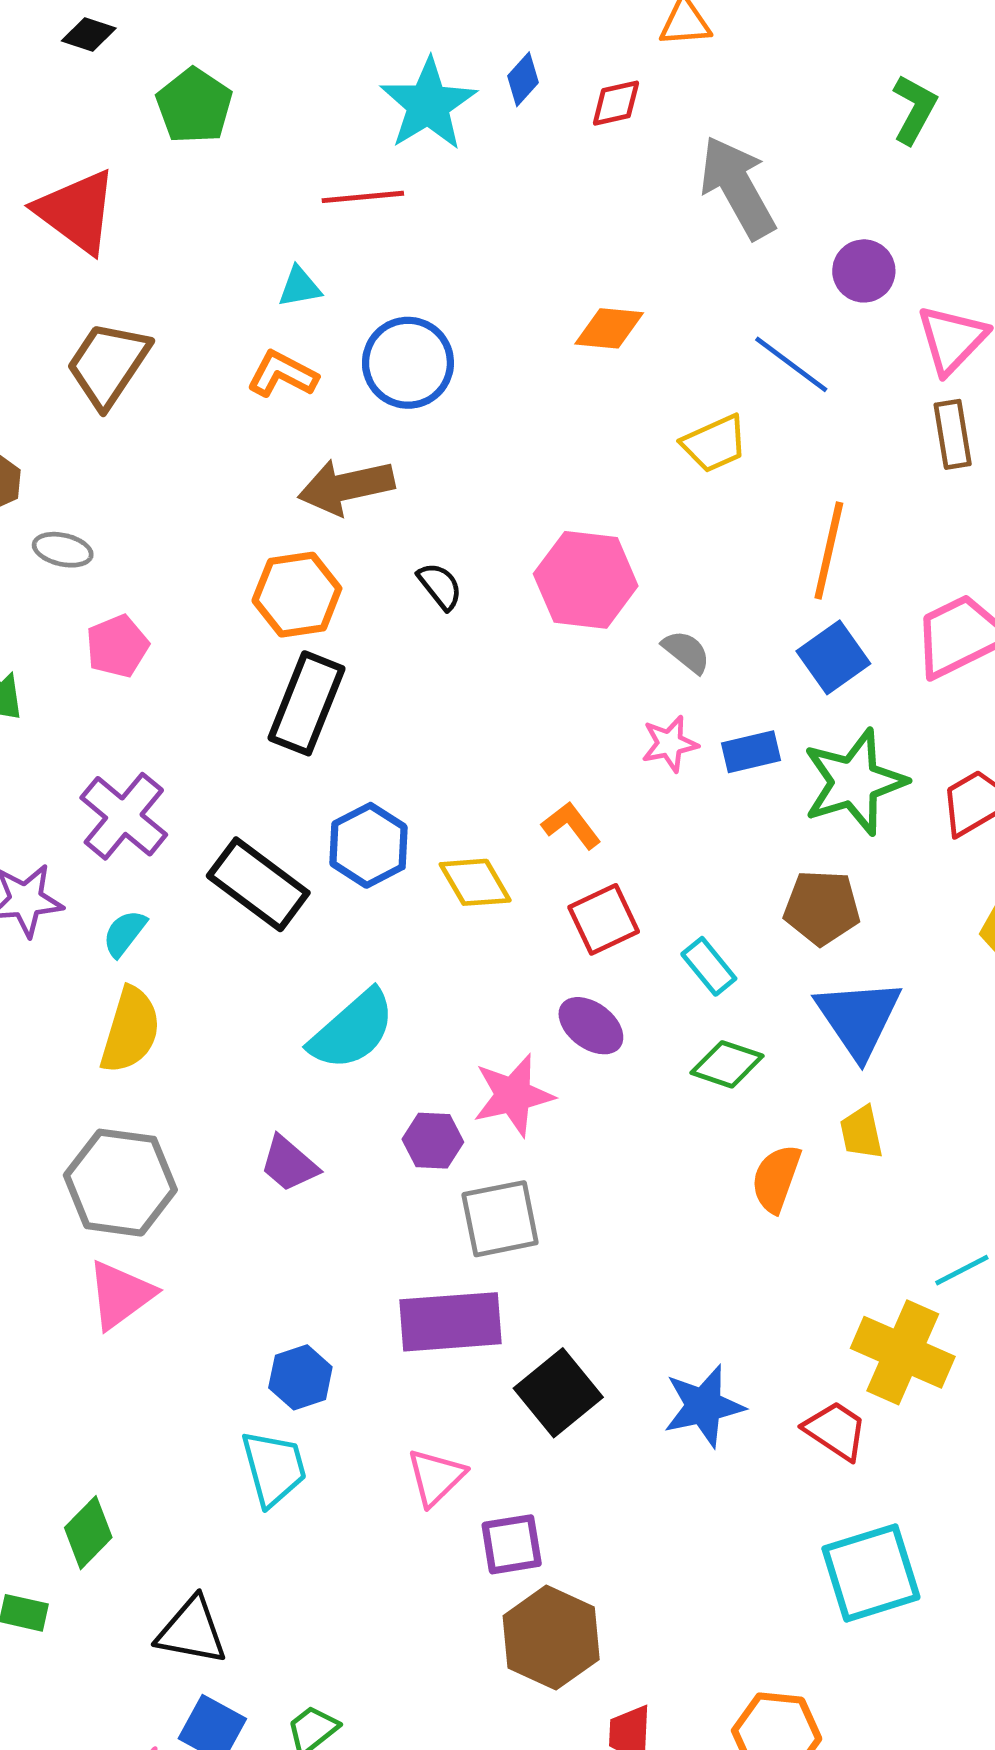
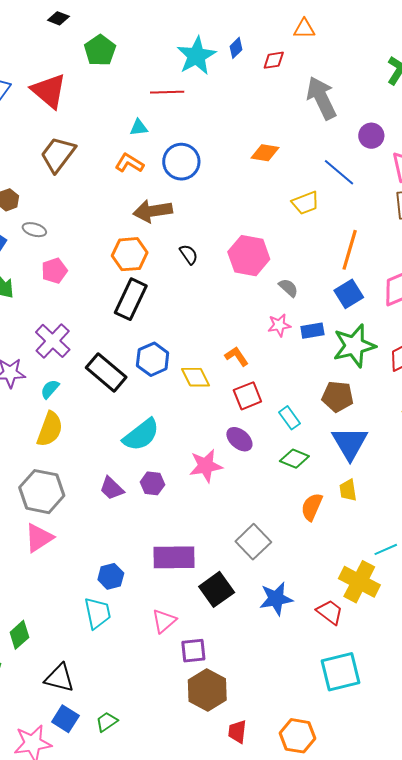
purple hexagon: (433, 1141) -> (152, 483), moved
gray square: (500, 1219) -> (253, 542), moved, turned -36

